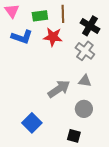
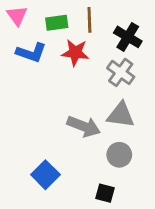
gray triangle: (85, 81) -> (121, 115), size x1.5
gray arrow: (59, 89) -> (84, 126), turned 55

